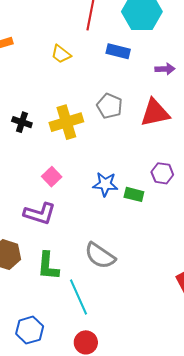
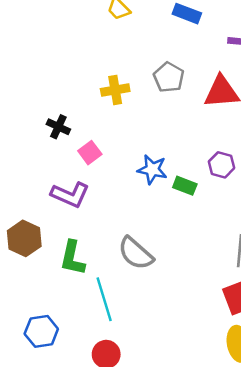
black cross: (22, 122) -> (58, 127), moved
yellow cross: (66, 122) -> (115, 90), size x0.7

